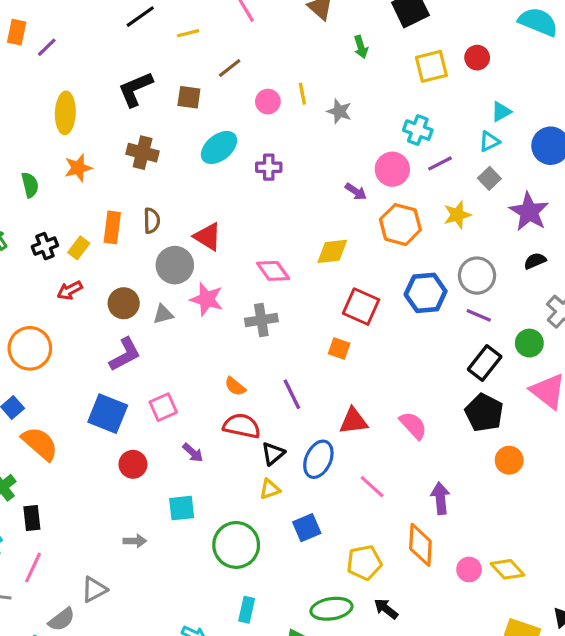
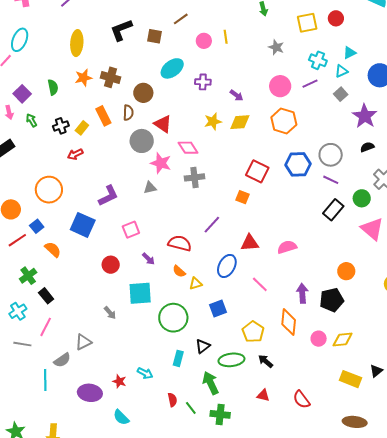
gray star: (339, 111) -> (276, 47), moved
cyan cross: (418, 130) -> (318, 60), moved
brown cross: (143, 153) -> (111, 77), moved
purple arrow: (356, 192) -> (237, 95), moved
yellow star: (457, 215) -> (213, 121), moved
orange rectangle: (112, 227) -> (103, 116), turned -36
yellow diamond: (332, 251) -> (240, 122), moved
pink diamond: (273, 271) -> (188, 148), moved
brown circle: (124, 303) -> (143, 93), moved
gray triangle: (163, 314) -> (150, 188), moved
orange semicircle: (235, 386) -> (179, 271), moved
purple line: (292, 394) -> (212, 225), turned 66
black pentagon: (484, 413) -> (332, 300), moved, turned 30
blue square: (108, 414) -> (83, 225), moved
pink semicircle: (413, 425) -> (287, 247), turned -66
orange semicircle: (40, 444) -> (53, 249), size x0.7
black triangle: (273, 454) -> (203, 346), moved
cyan square: (182, 508) -> (140, 293), size x1.4
black rectangle: (32, 518) -> (46, 296), turned -35
gray arrow: (135, 541) -> (110, 313), turned 48
yellow pentagon: (364, 563) -> (253, 332), turned -30
yellow diamond: (507, 569) -> (343, 339), turned -55

